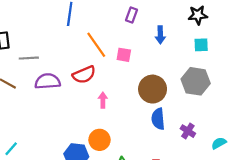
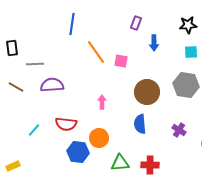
purple rectangle: (132, 15) -> (136, 23), moved
red semicircle: (84, 75) -> (66, 124), moved, turned 30
blue semicircle: (158, 119) -> (140, 124), moved
cyan line: (11, 149) -> (34, 130), moved

